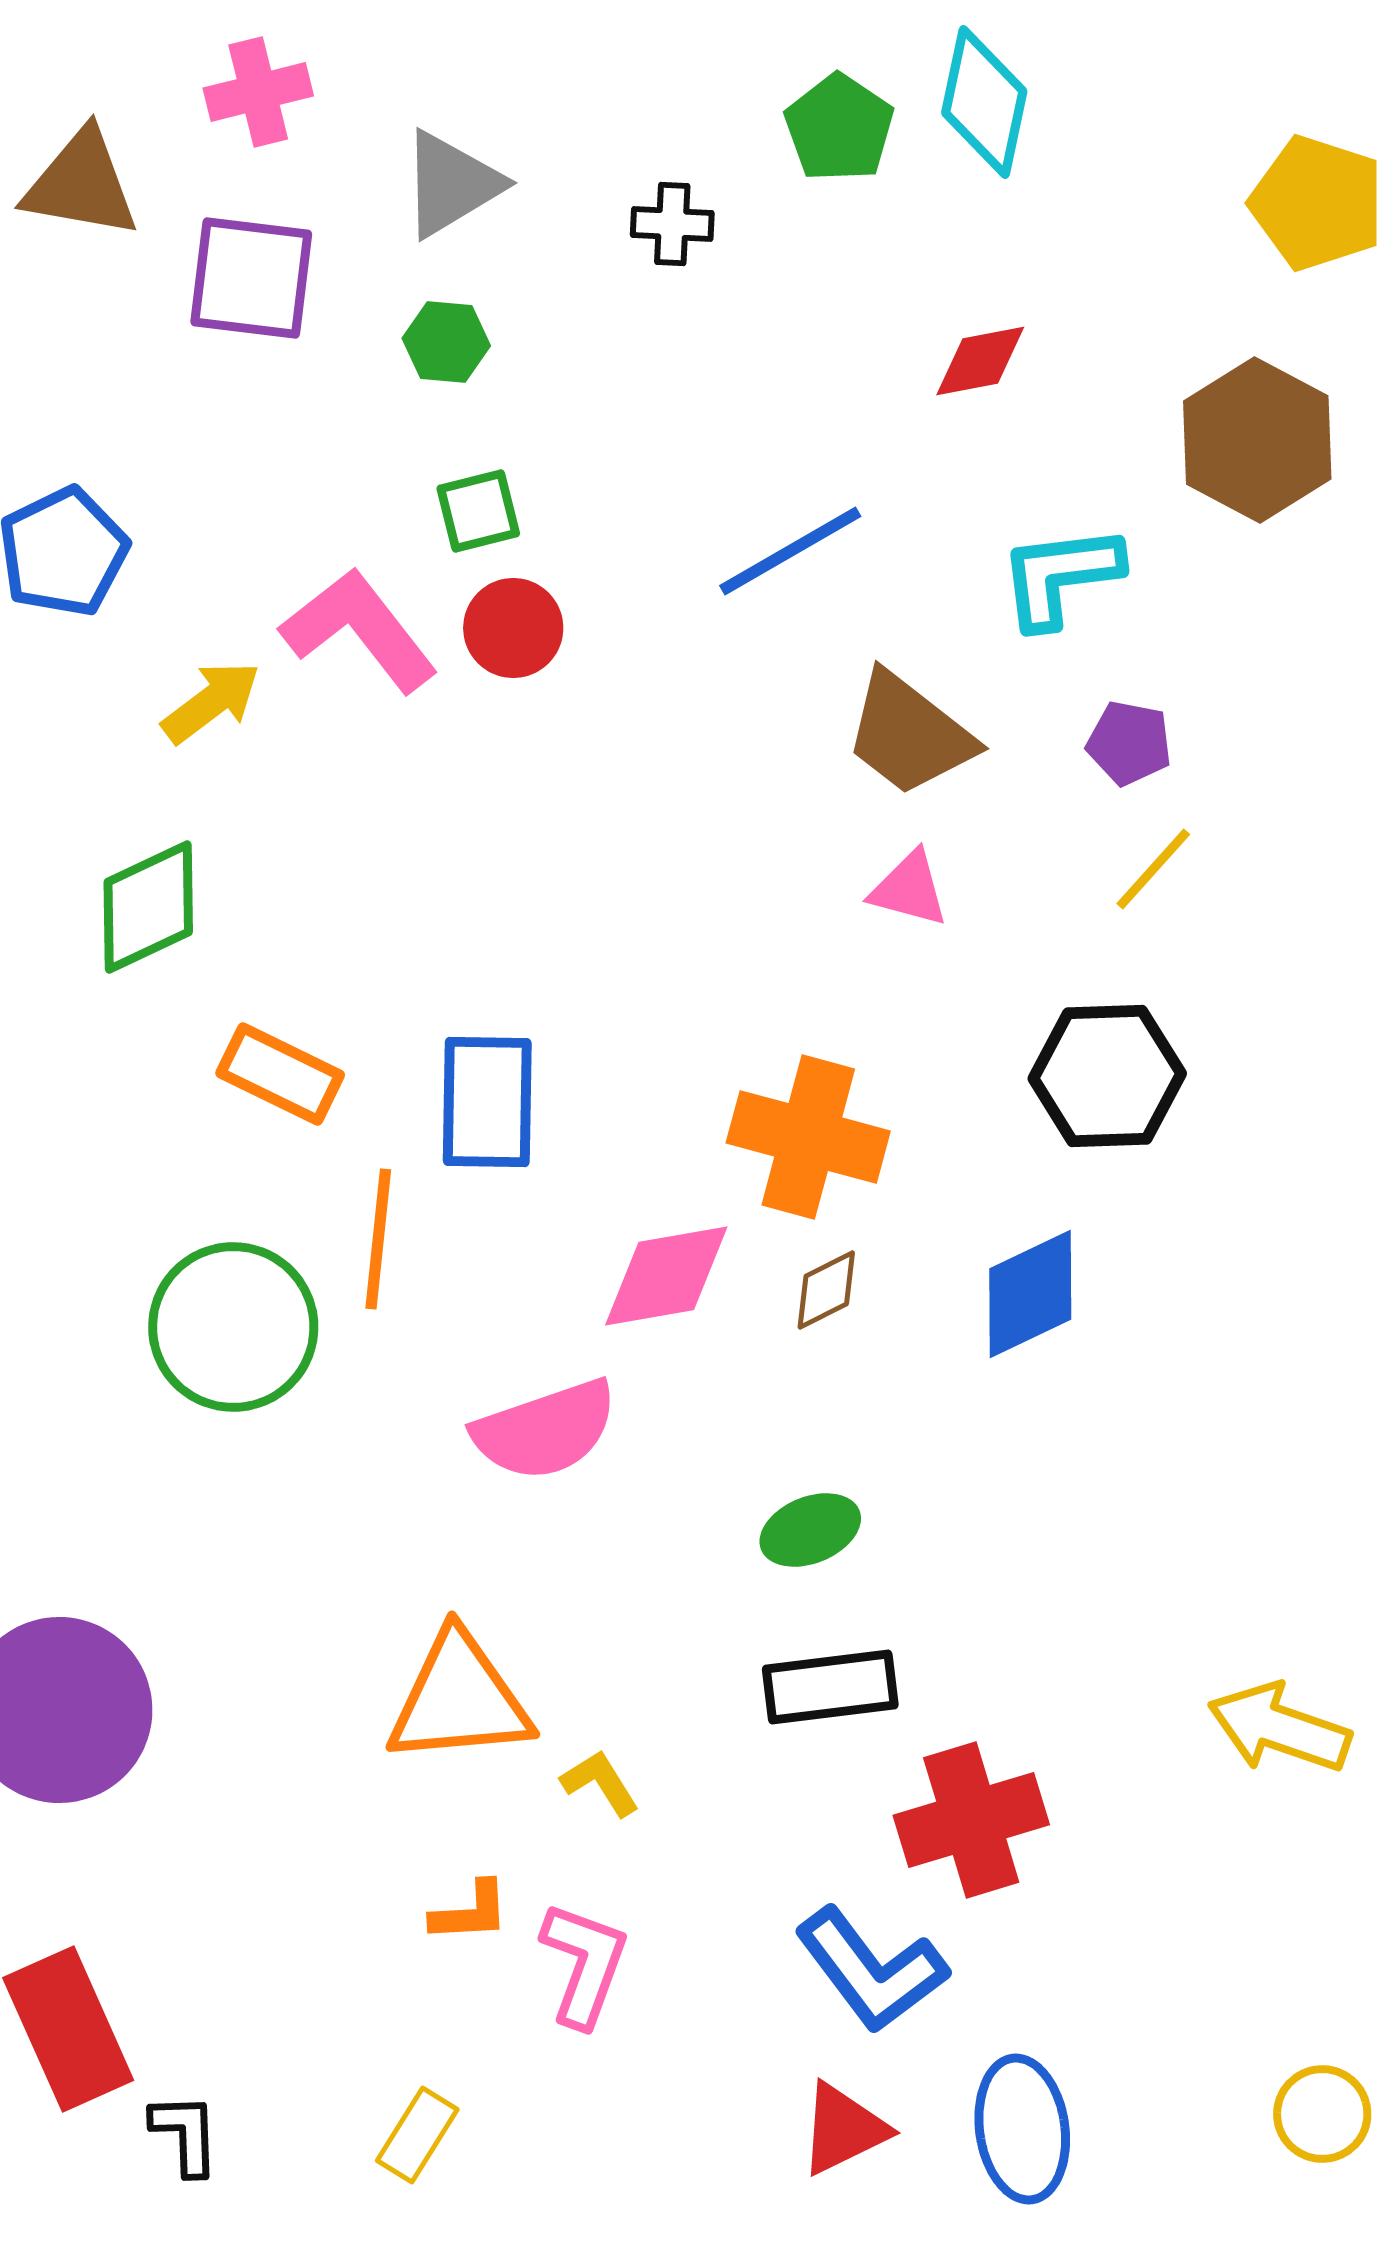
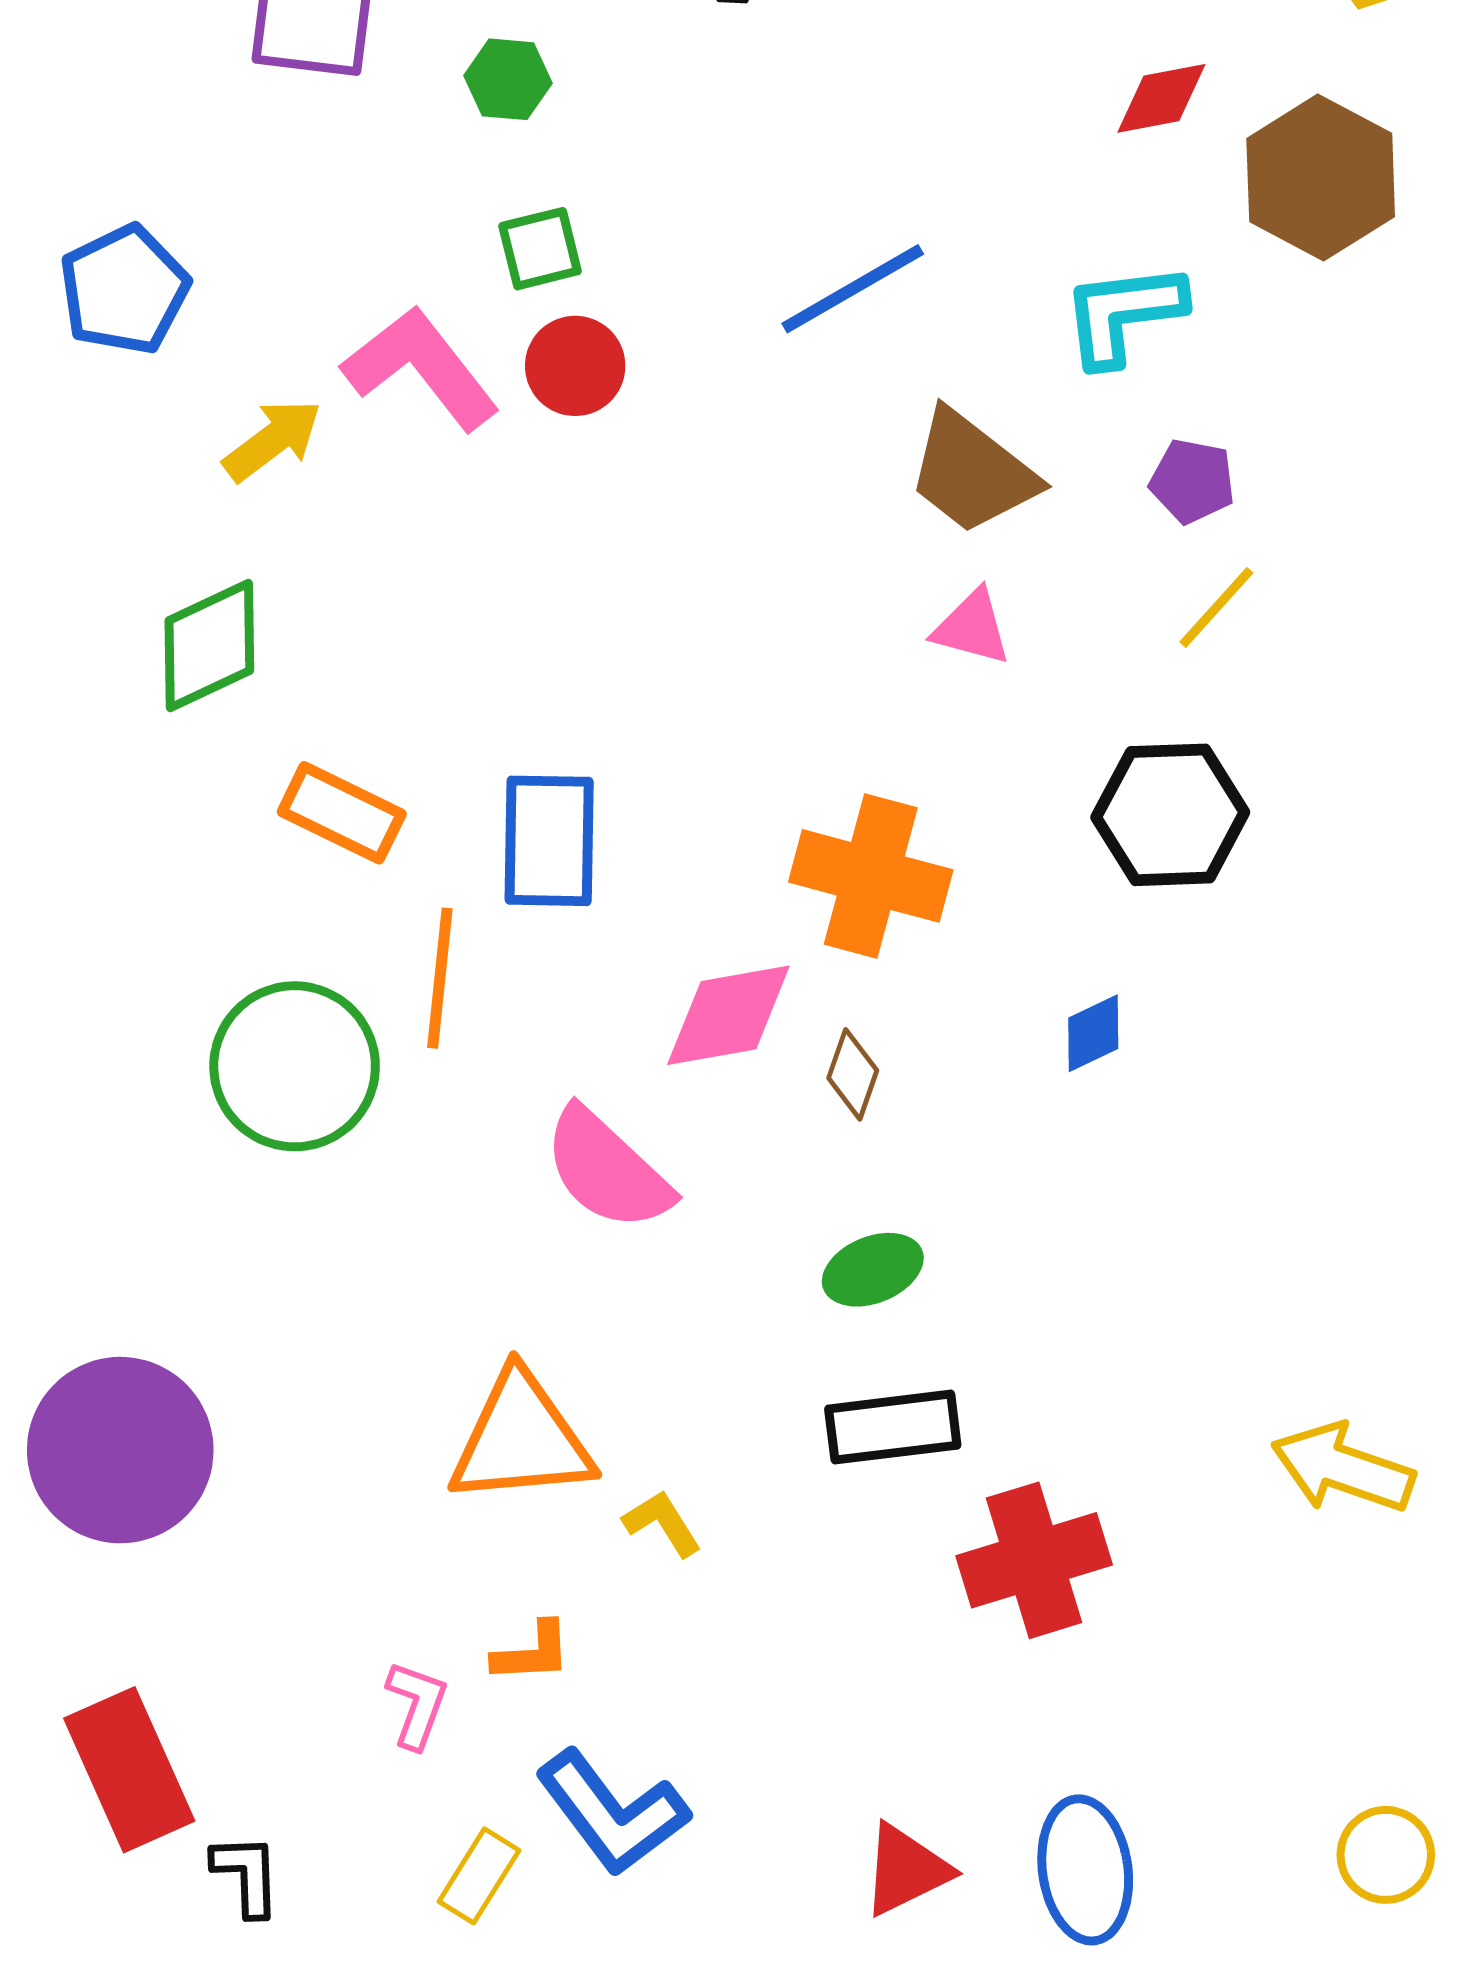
red diamond: (980, 361) -> (1161, 98), moved
brown diamond: (826, 1290) -> (853, 1074), moved, turned -44
blue diamond: (1030, 1294) -> (1093, 1033), size x0.6
pink semicircle: (545, 1430) -> (607, 1170), turned 62
pink L-shape: (584, 1964) -> (417, 1705), moved, size x0.7
blue L-shape: (871, 1970) -> (612, 1813), moved

